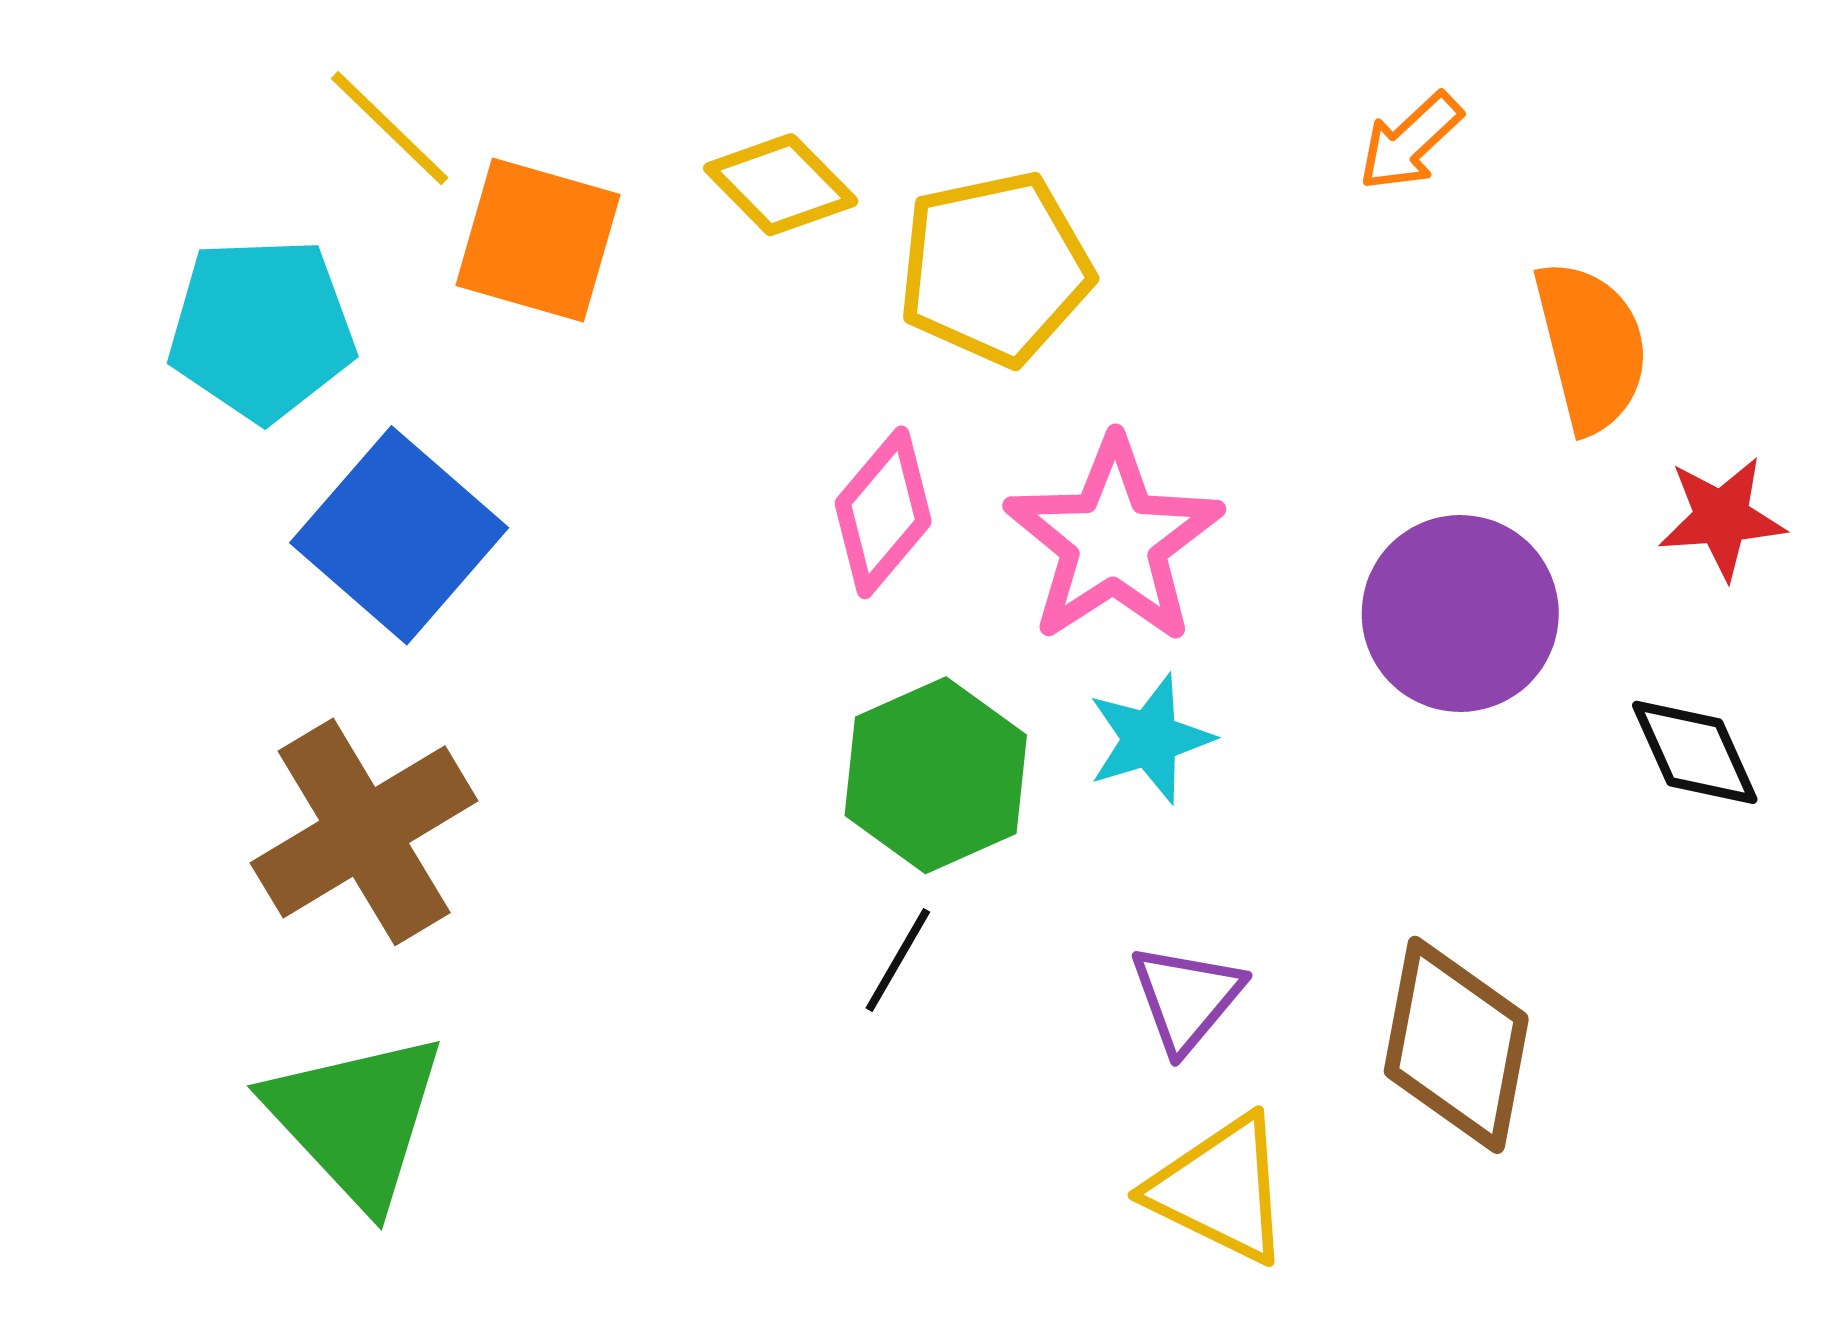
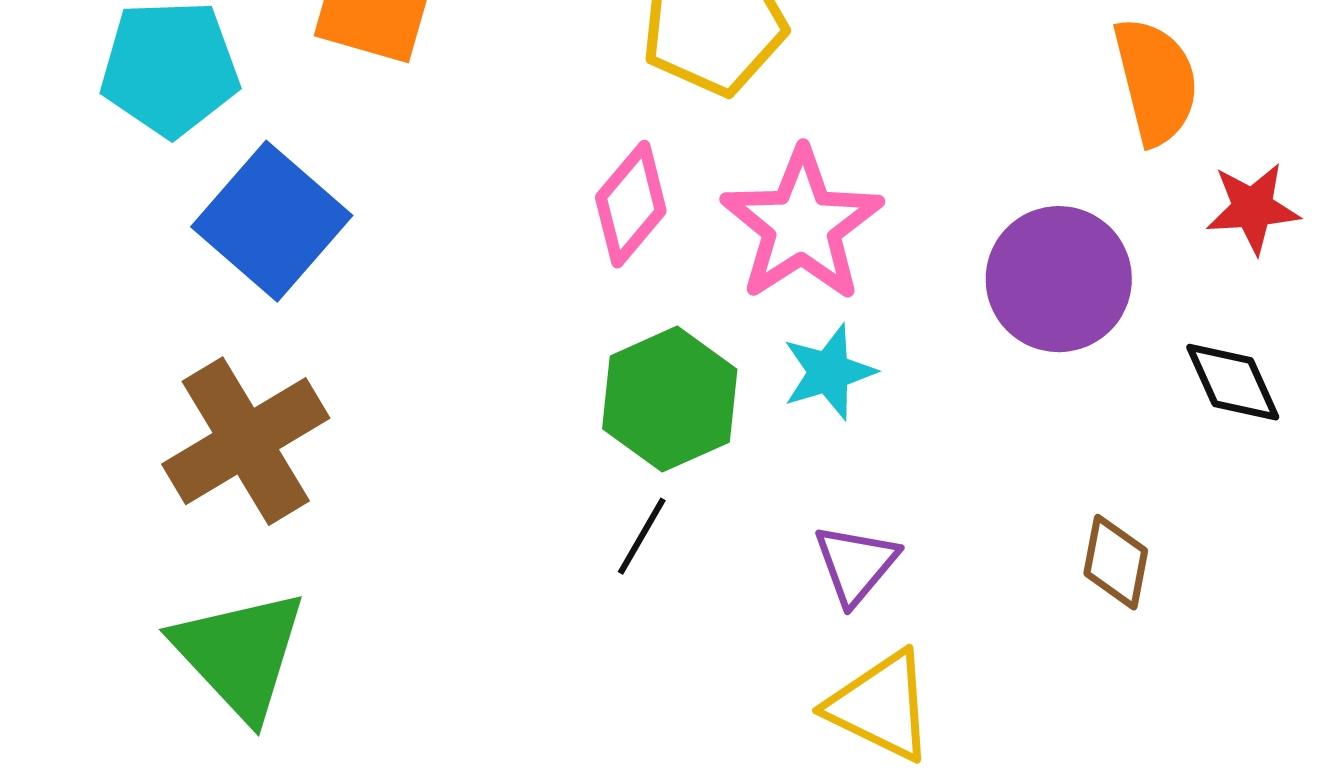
brown diamond: (1456, 1045) -> (1116, 562), moved, size x0.6

